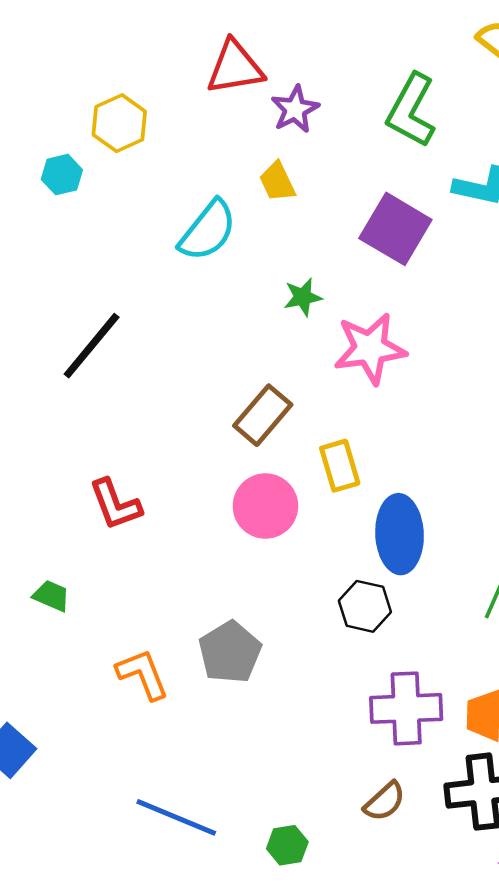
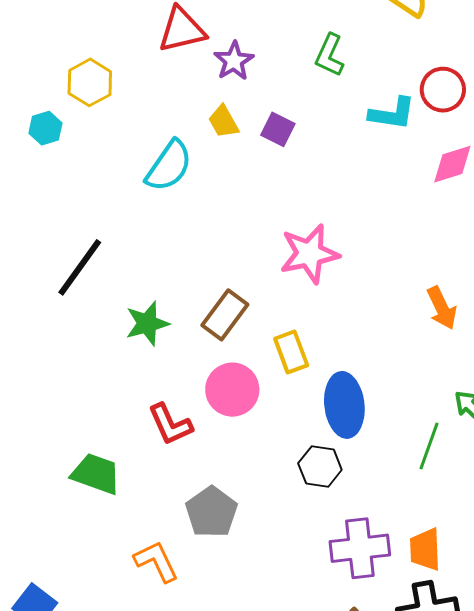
green L-shape: (411, 110) -> (330, 55), size x0.7
purple square: (395, 229) -> (278, 129), moved, size x0.6
green star: (303, 297) -> (147, 323), moved, size x1.4
red L-shape: (115, 504) -> (170, 424), moved
green trapezoid: (51, 596) -> (96, 474), moved, size x1.6
orange L-shape: (143, 674) -> (156, 561), moved

